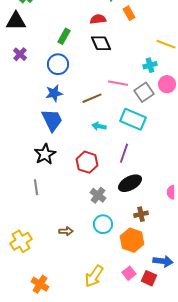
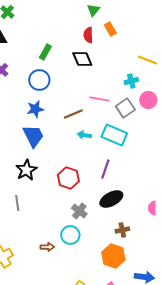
red semicircle: (98, 19) -> (88, 35), moved, turned -84
cyan arrow: (99, 126) -> (84, 135), moved
cyan circle: (103, 224) -> (70, 235), moved

